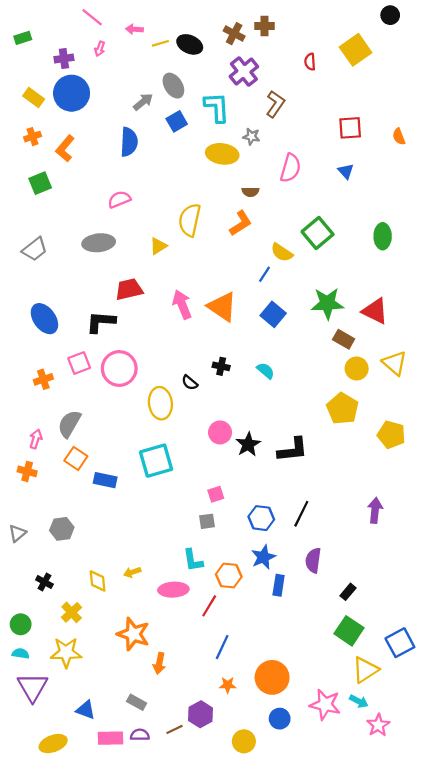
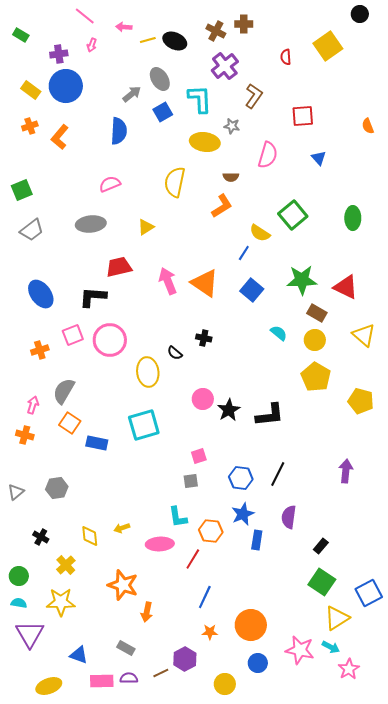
green rectangle: (23, 38) -> (21, 35), turned 49
red square: (350, 128) -> (303, 116), moved
green square: (40, 183) -> (22, 190), moved
yellow semicircle: (190, 220) -> (175, 182), moved
yellow circle: (357, 368) -> (315, 340), moved
cyan semicircle: (266, 371) -> (279, 333), moved

